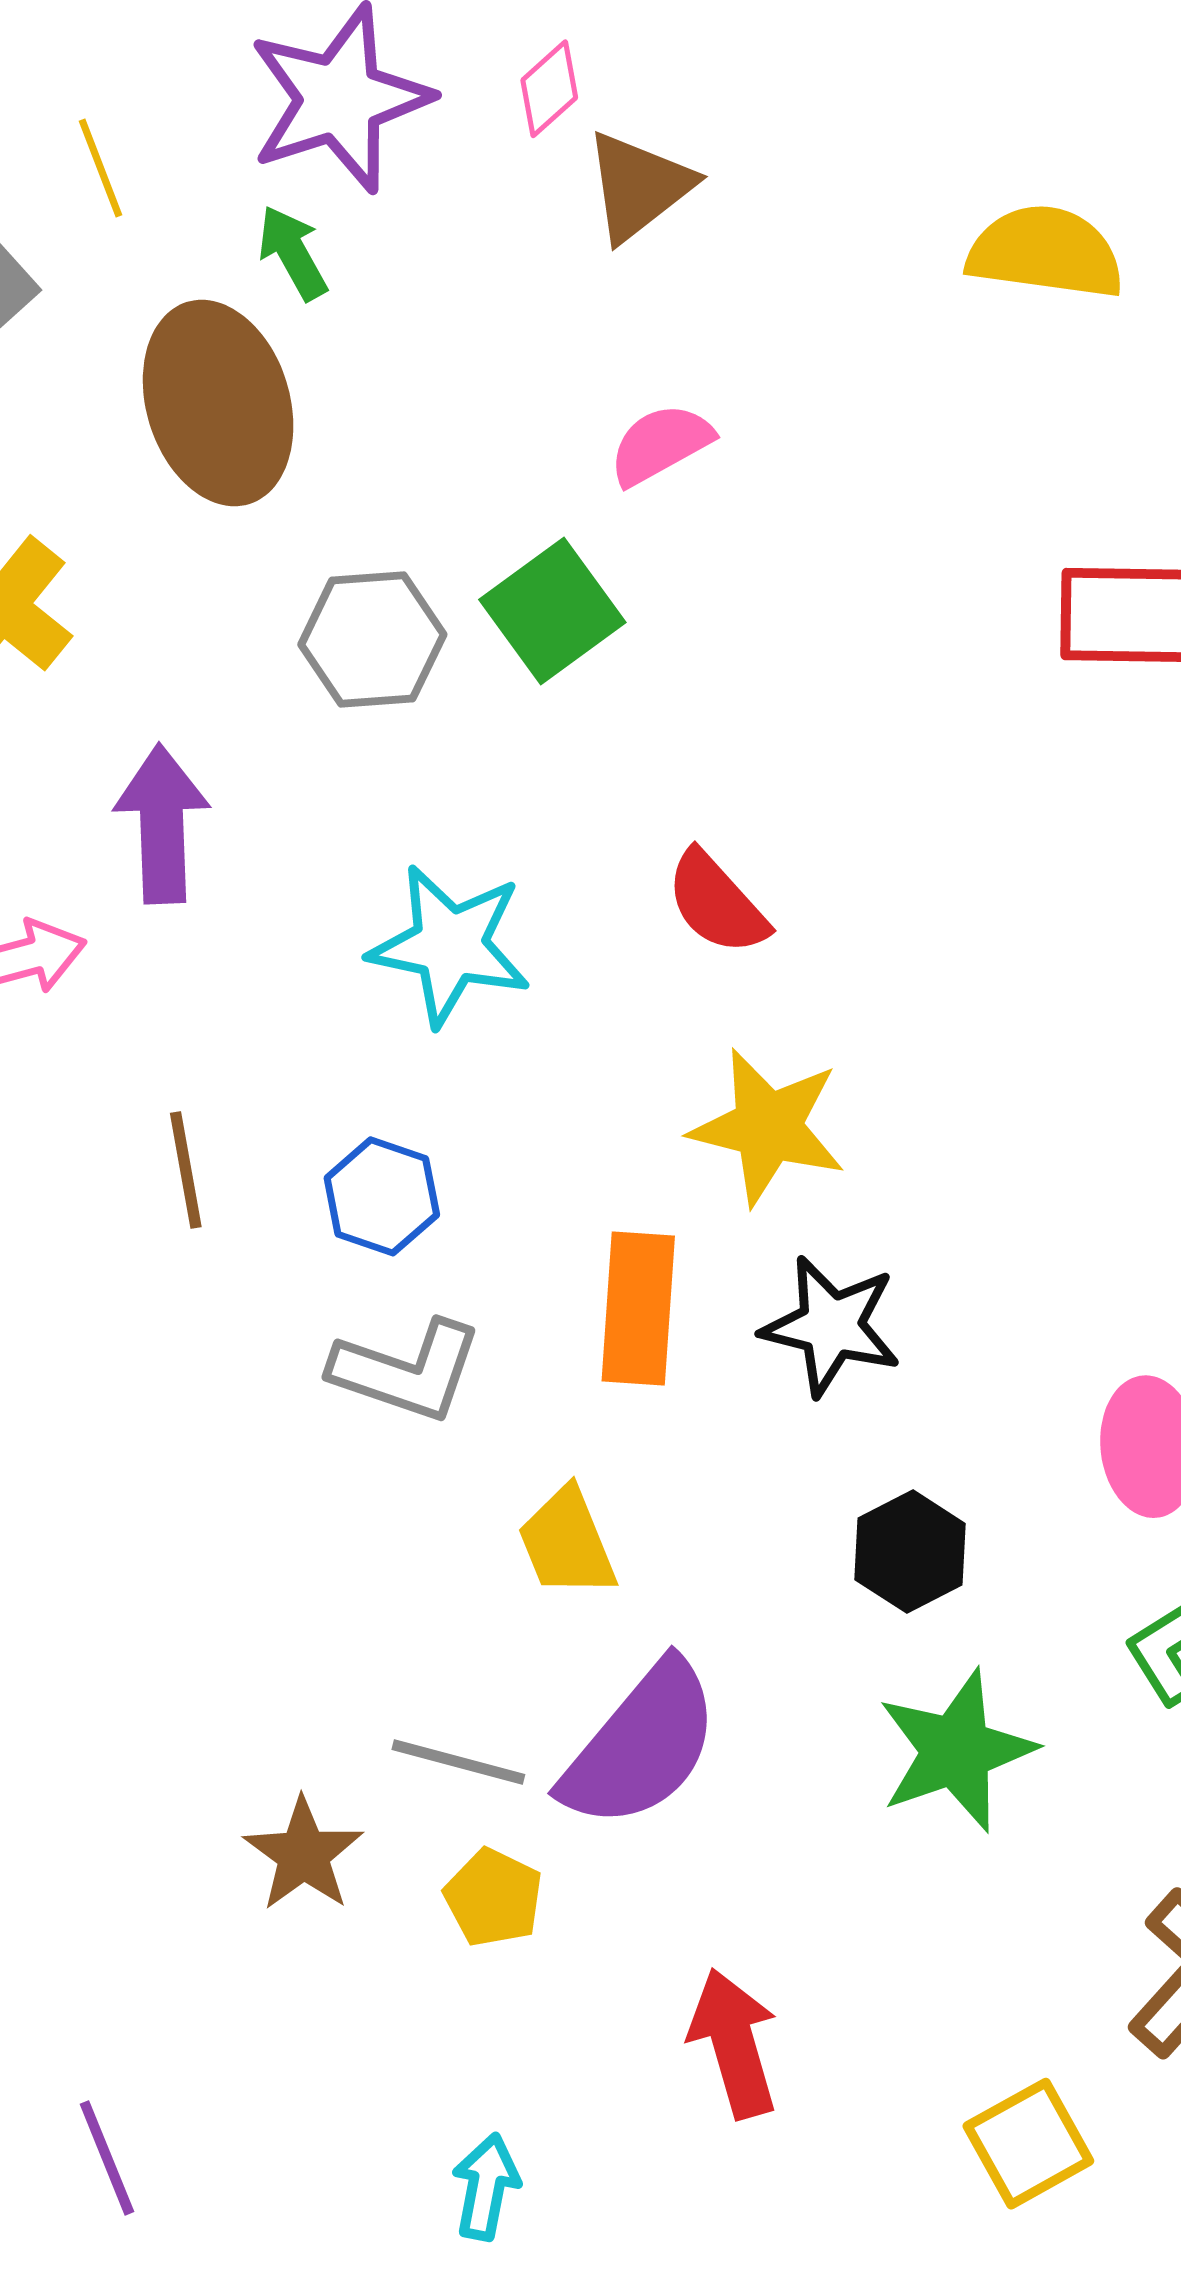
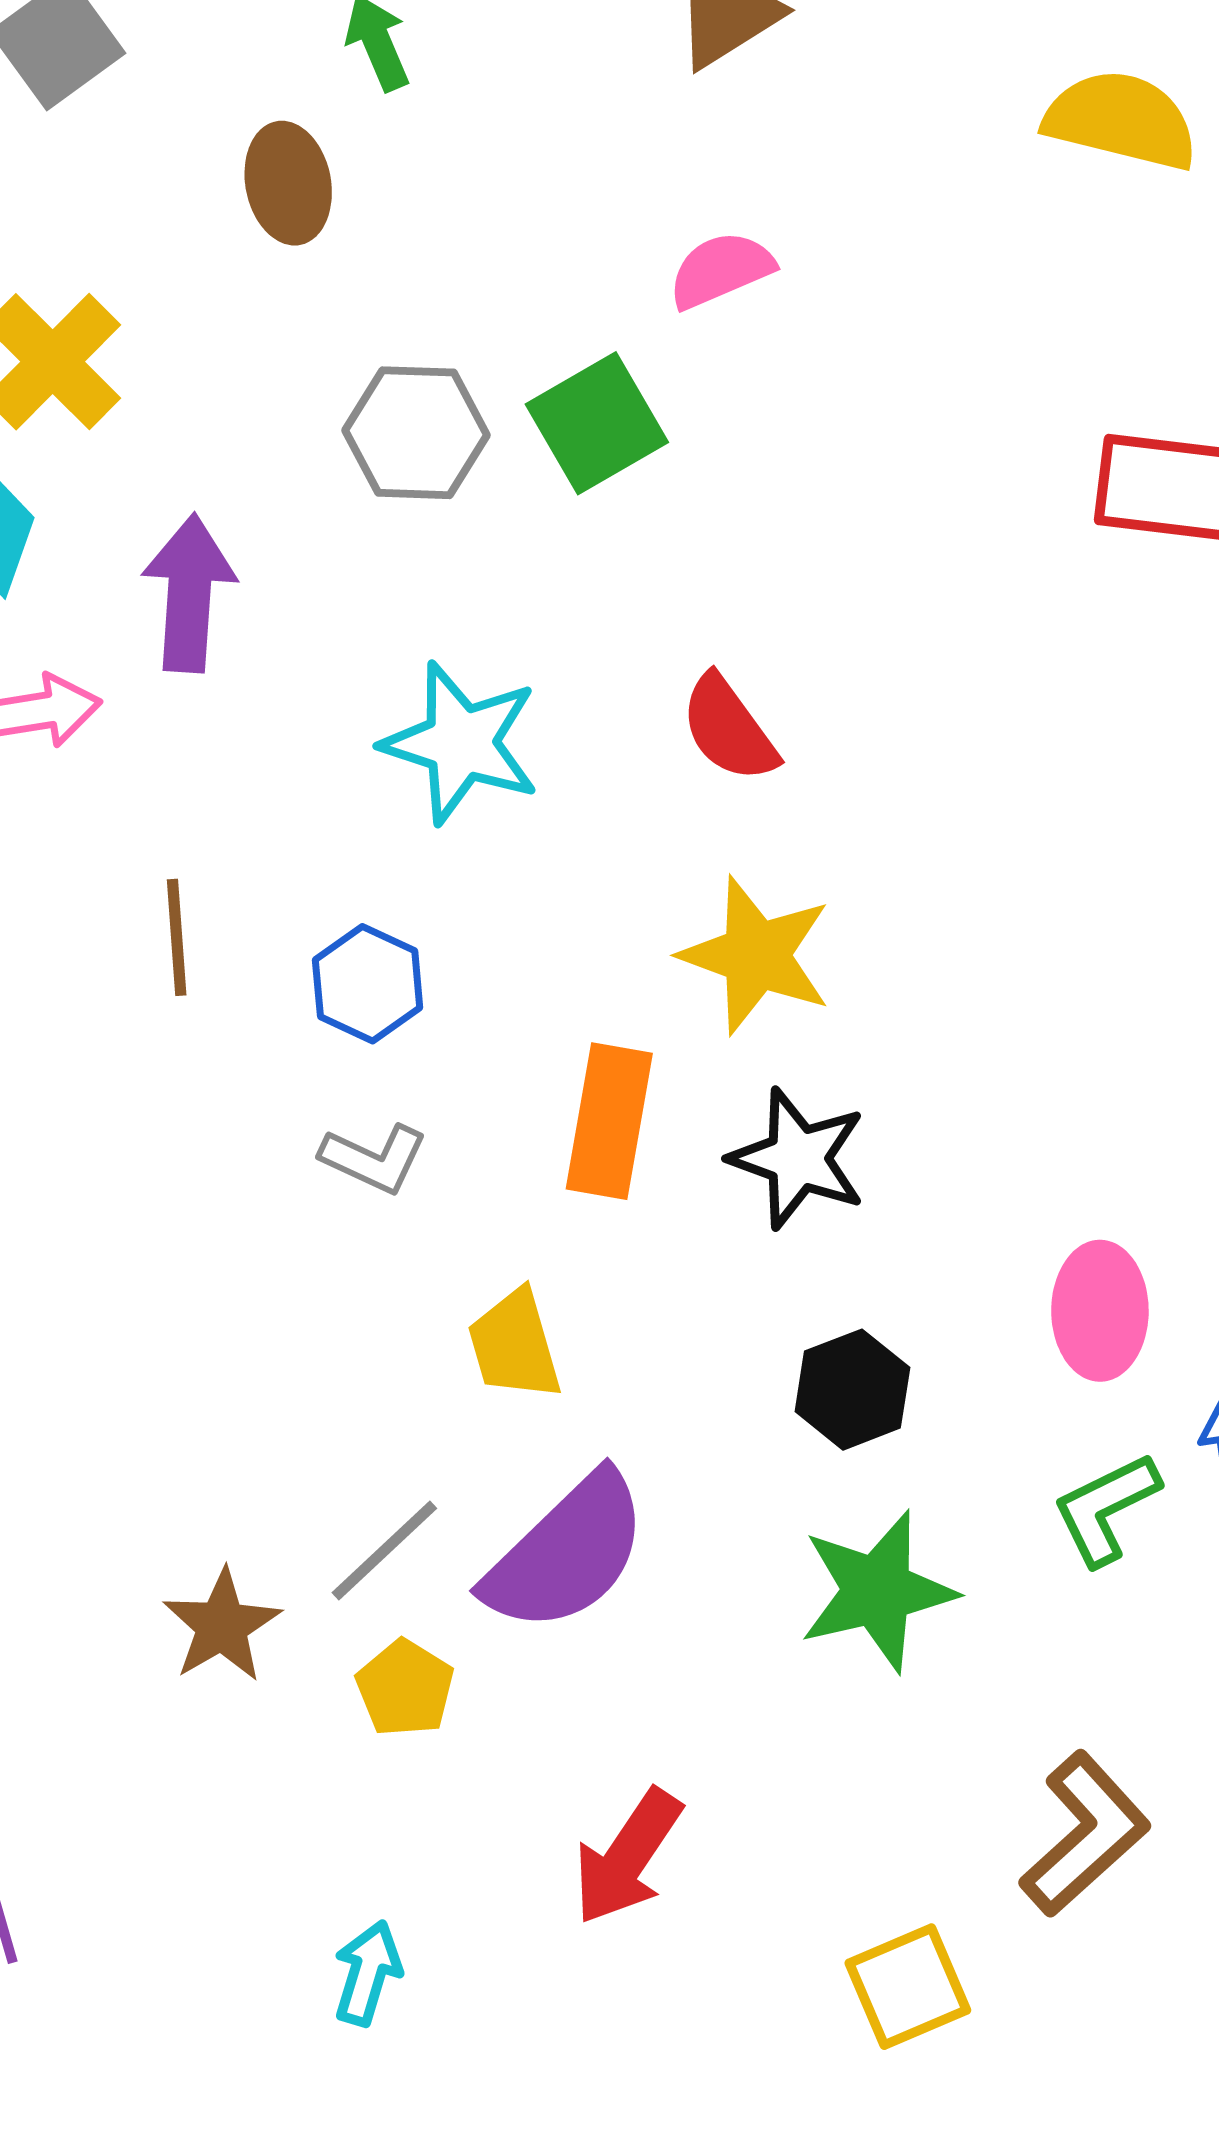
brown ellipse: (218, 403) -> (288, 183), size x0.6
gray L-shape: (407, 1371) -> (374, 1159), size x0.7
gray line: (458, 1762) -> (384, 1551), turned -64
red arrow: (734, 2043) -> (627, 1857), turned -136

